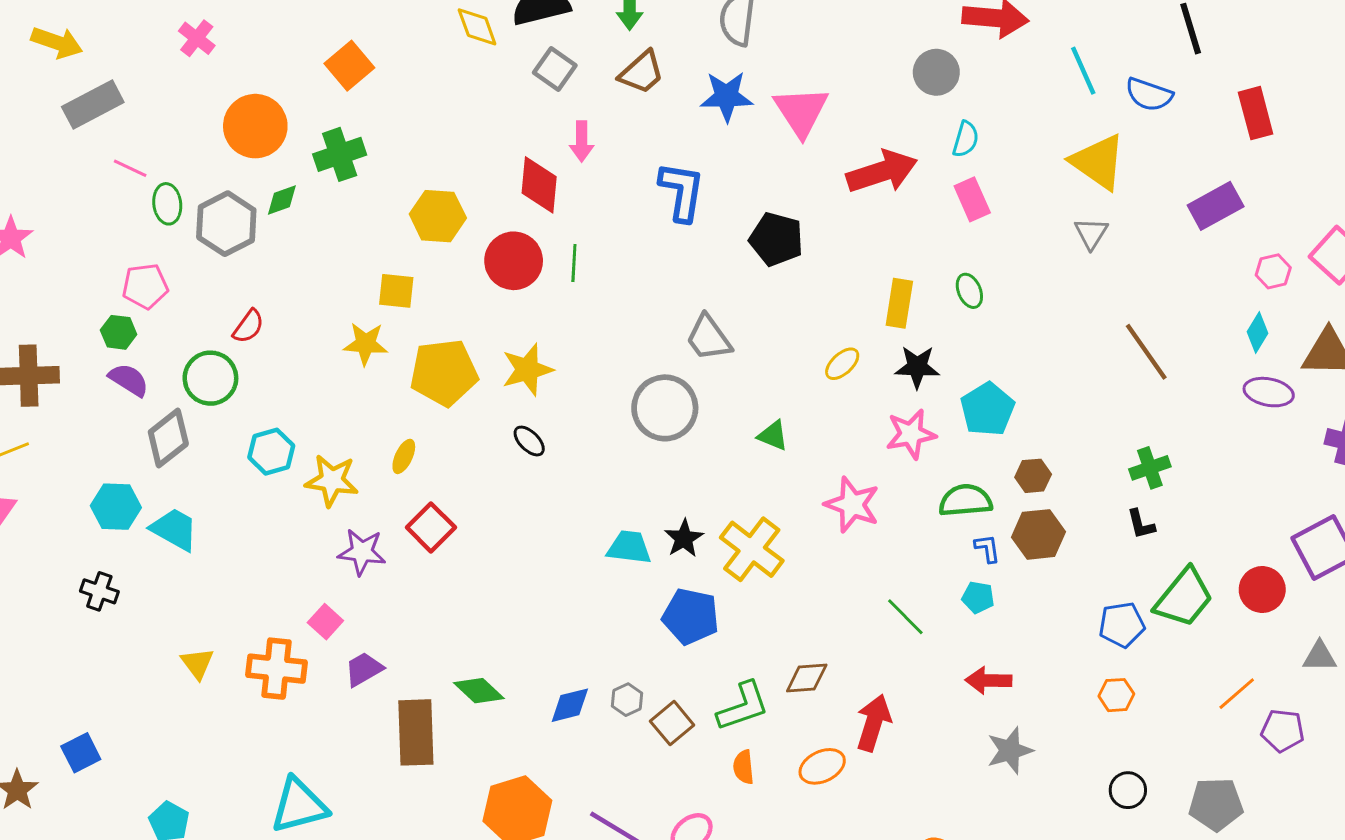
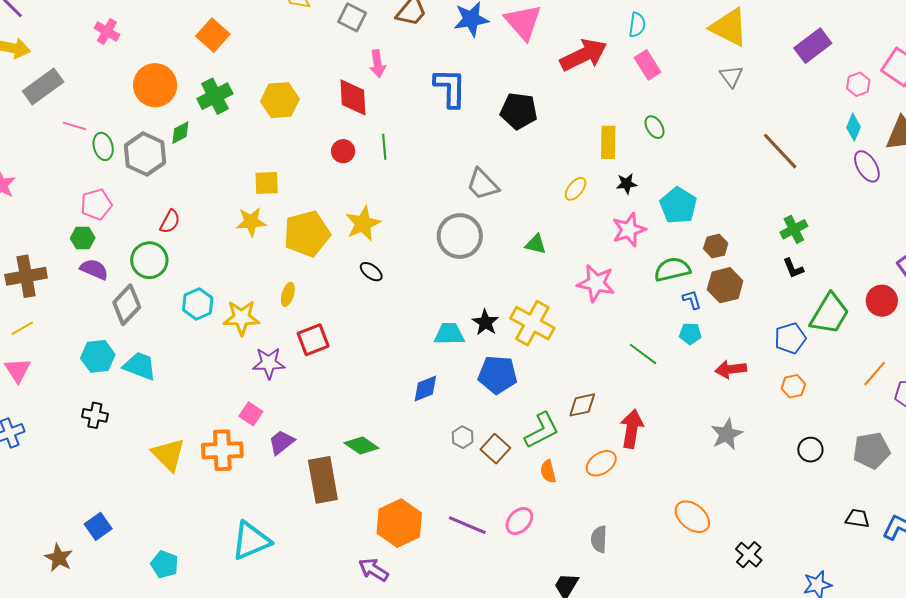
yellow hexagon: (438, 216) -> (280, 100), moved
red circle: (514, 261) -> (343, 151), size x0.6
black star: (917, 367) -> (627, 184), size x0.7
purple ellipse: (1269, 392) -> (867, 166), turned 56
red square: (431, 527) -> (313, 340), turned 32
yellow triangle: (197, 663) -> (168, 454), size x1.5
red arrow: (988, 680) -> (731, 369), moved
blue diamond: (570, 705) -> (425, 389), moved

